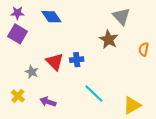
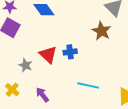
cyan line: (94, 94) -> (88, 85), turned -30
purple arrow: (48, 102) -> (42, 95), turned 35

